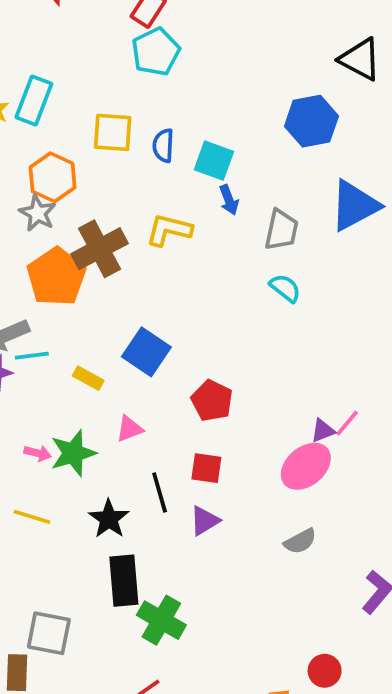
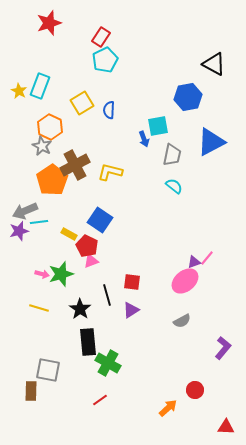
yellow square: (113, 132) -> (82, 103), turned -35
cyan square: (214, 161) -> (158, 126), moved, turned -30
yellow L-shape: (169, 230) -> (110, 172), moved
red pentagon: (212, 401) -> (87, 246), moved

